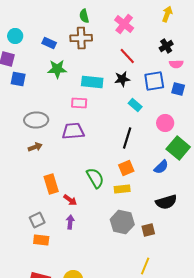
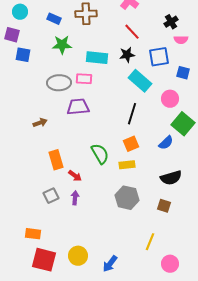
blue square: (178, 89) -> (183, 73), moved
cyan rectangle: (135, 105) -> (140, 81), size x1.6
gray ellipse: (36, 120) -> (59, 83), moved
gray square: (37, 220) -> (51, 196), moved
brown square: (148, 230) -> (164, 206), moved, turned 32
orange rectangle: (41, 240) -> (33, 234), moved

